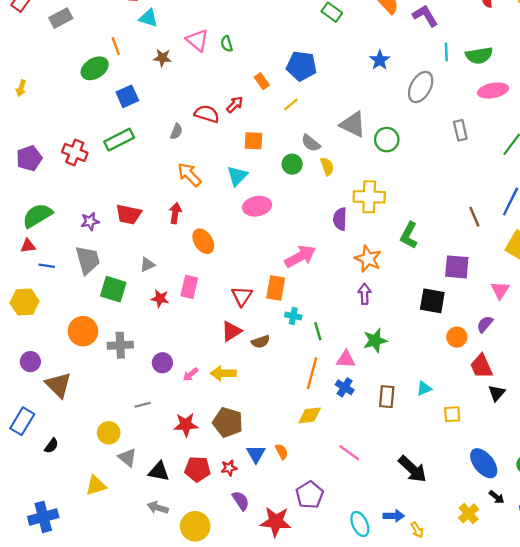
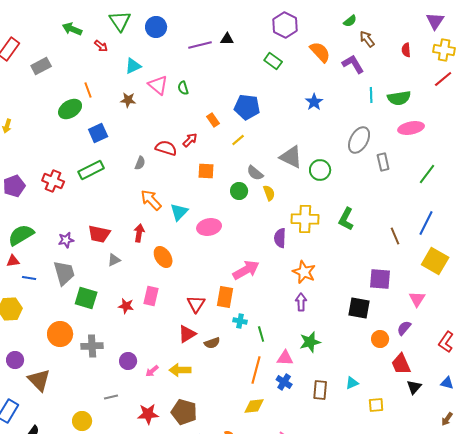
cyan triangle: (148, 18) -> (133, 66), moved, turned -42
gray ellipse: (421, 87) -> (359, 140), moved
cyan triangle: (237, 176) -> (179, 212), moved
green L-shape: (409, 235) -> (346, 219), moved
gray triangle: (147, 265) -> (114, 260), moved

